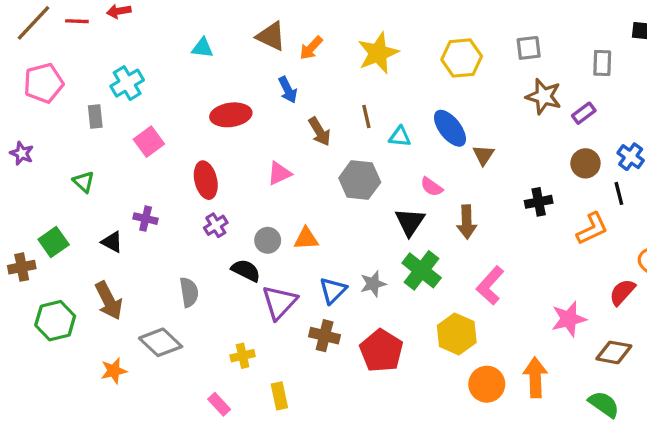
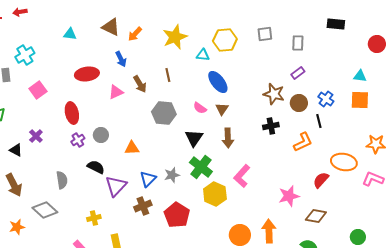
gray rectangle: (602, 63) -> (298, 43), moved
brown star: (544, 96) -> (274, 94), moved
cyan triangle: (400, 137) -> (203, 55), moved
brown triangle: (483, 155) -> (222, 109), moved
pink triangle: (279, 173) -> (116, 92), moved
pink semicircle: (432, 187) -> (200, 108), moved
purple cross: (146, 219) -> (36, 136), turned 32
gray circle: (268, 240) -> (101, 135), moved
yellow hexagon: (457, 334) -> (215, 194), moved
brown cross: (325, 336) -> (143, 206), turned -36

